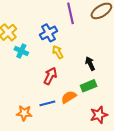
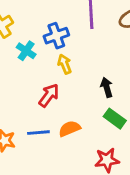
cyan cross: (21, 51) -> (26, 51), moved
green rectangle: (89, 86) -> (115, 119), moved, turned 49

